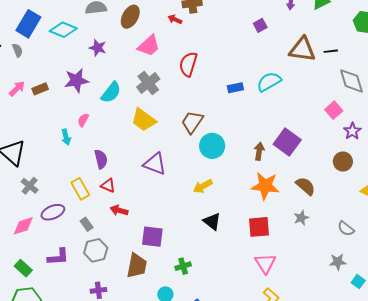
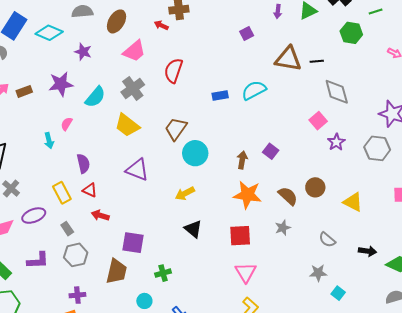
purple square: (287, 142) -> (271, 151), size x0.6
brown circle: (343, 162) -> (315, 187), moved

